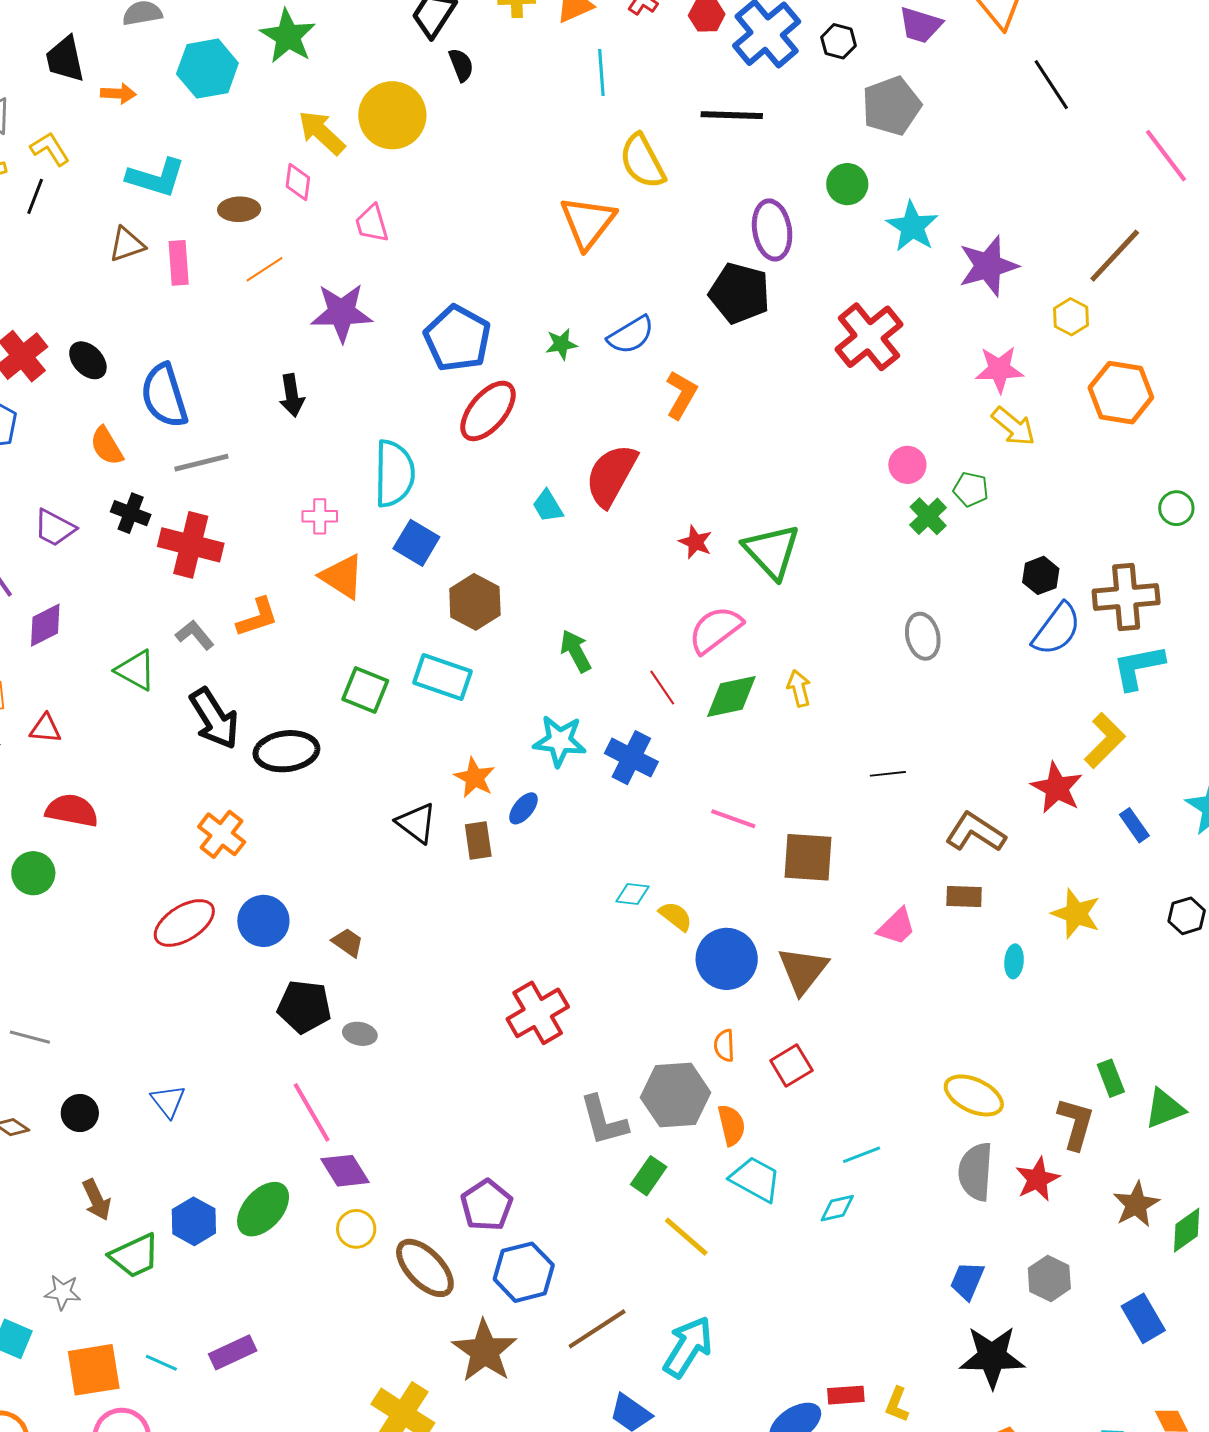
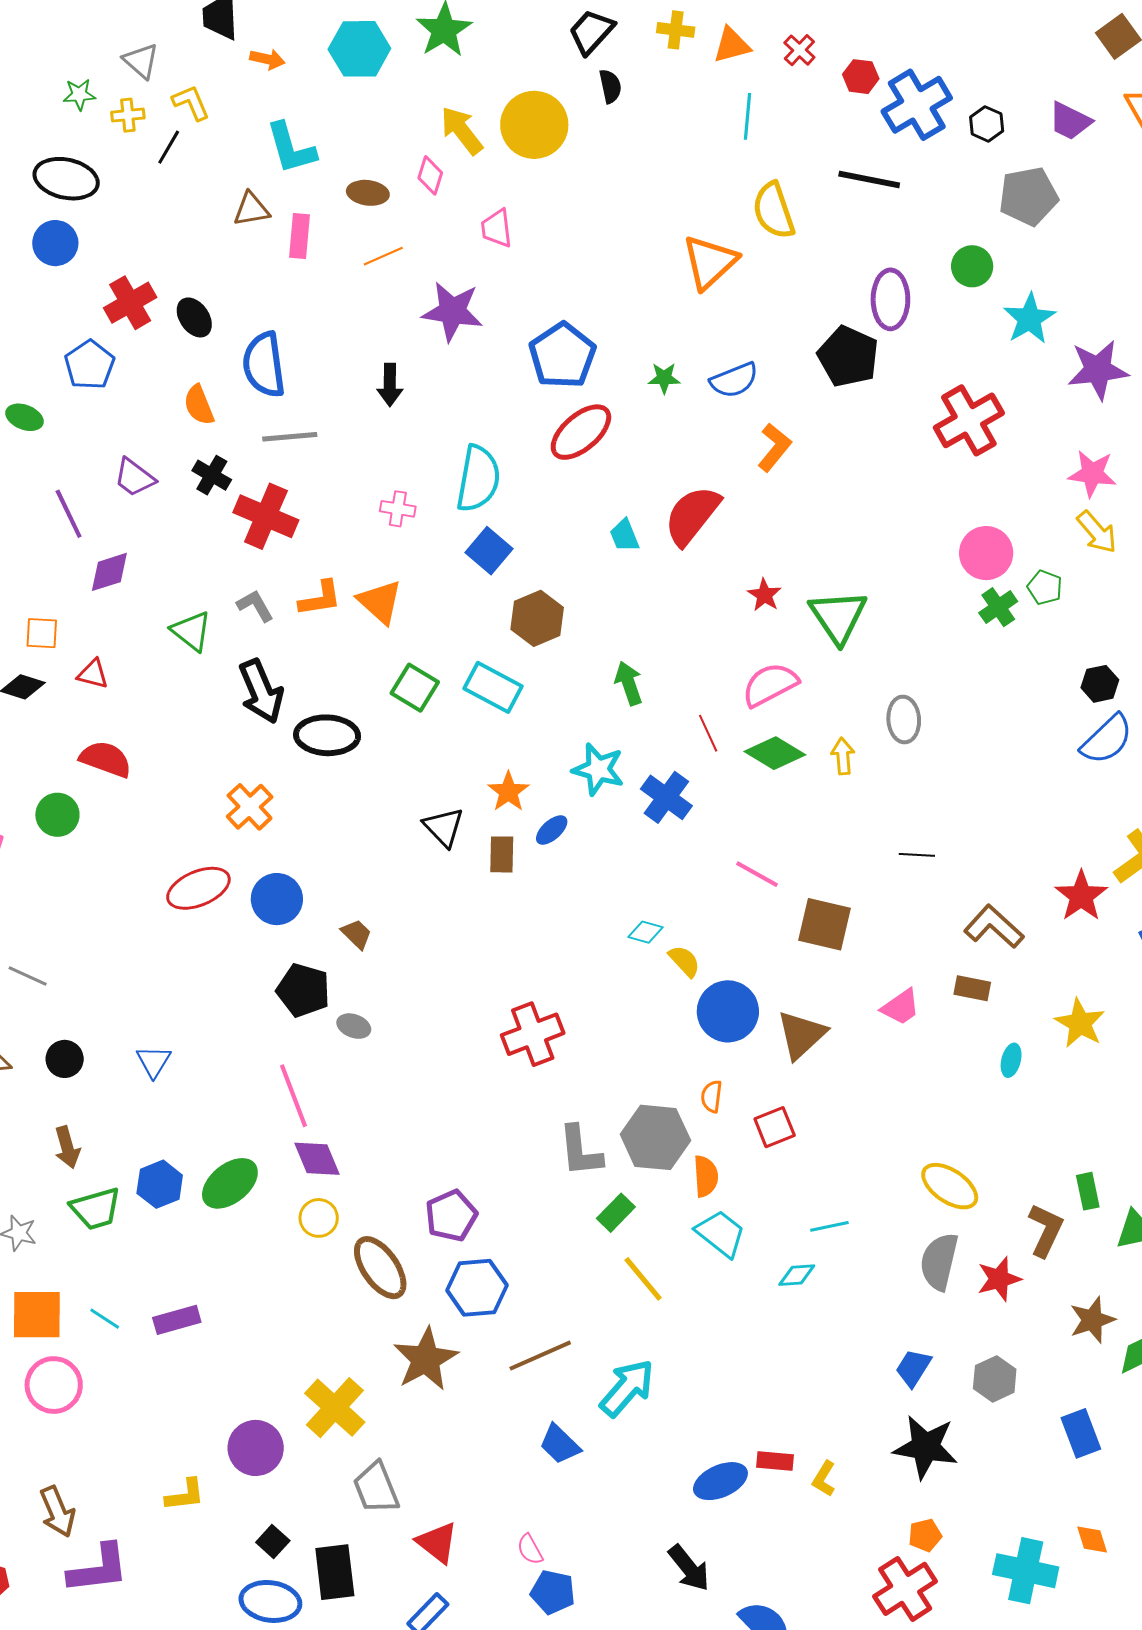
cyan L-shape: (156, 178) -> (291, 148), turned 48
pink circle: (907, 465) -> (986, 553), size x1.4
orange triangle: (342, 577) -> (380, 602), moved
gray ellipse: (923, 636) -> (904, 719), moved
green diamond: (731, 696) -> (775, 753), turned 34

